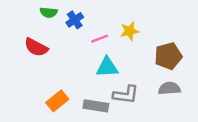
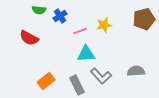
brown pentagon: (168, 56) -> (144, 19), moved
gray L-shape: (126, 95) -> (101, 76), turned 40
gray rectangle: (96, 106) -> (77, 85), turned 54

